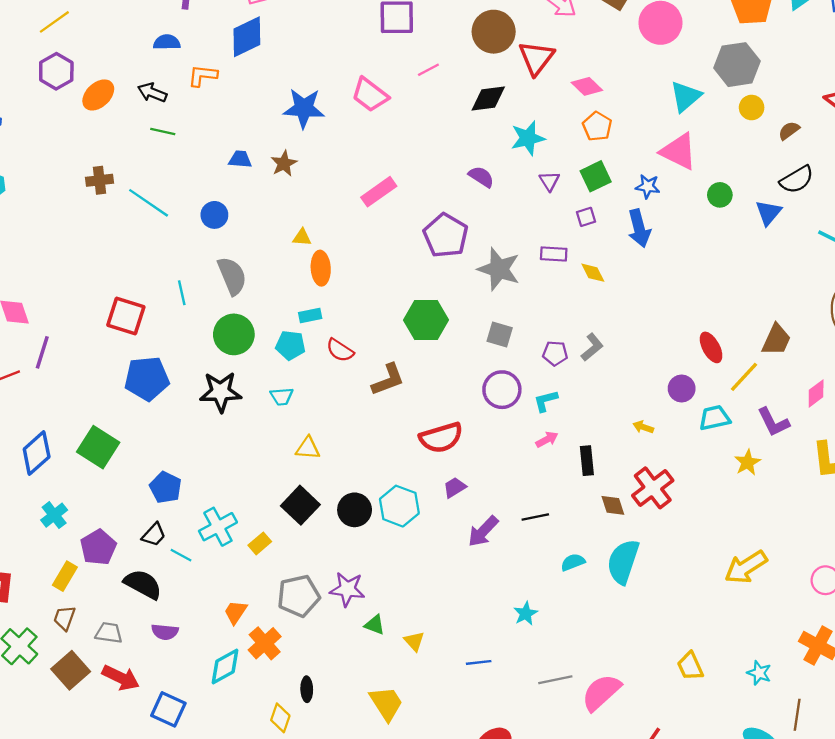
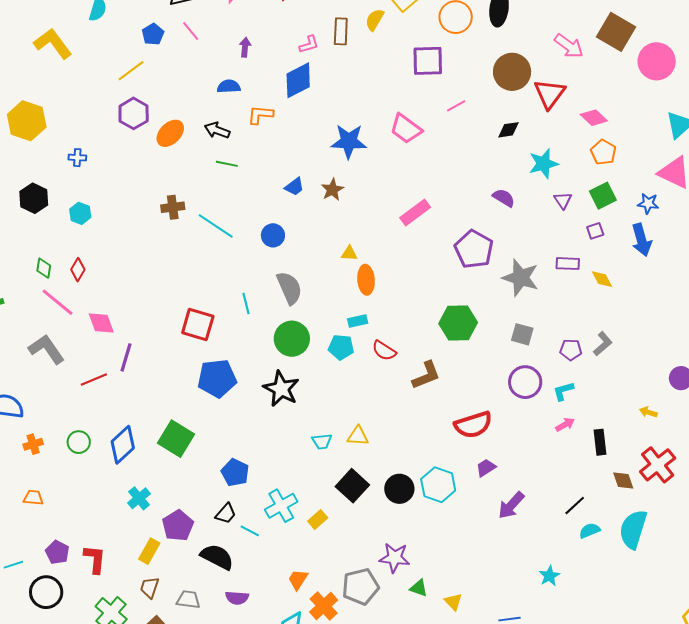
black diamond: (488, 98) -> (509, 130), size x0.7
blue trapezoid: (240, 159) -> (294, 187), turned 140
black star: (221, 392) -> (281, 389), turned 30
cyan trapezoid: (282, 396) -> (322, 441), moved
black line: (535, 517) -> (575, 505), moved, turned -30
gray pentagon: (299, 596) -> (360, 587), moved

